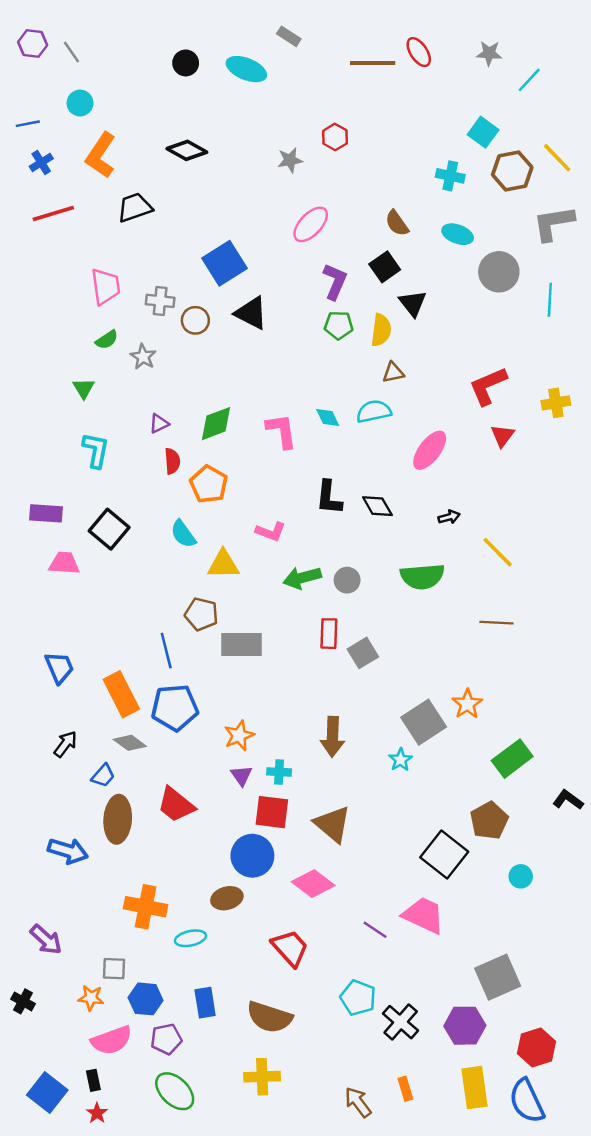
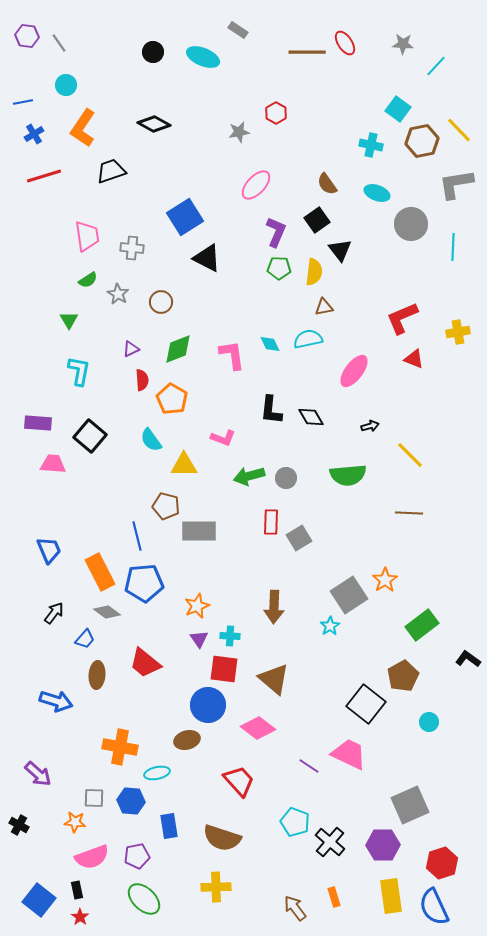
brown circle: (195, 320) -> (161, 302), moved
red triangle: (502, 436) -> (414, 359), turned -45
brown ellipse: (118, 819) -> (97, 675), size x0.7
blue hexagon: (146, 999) -> (131, 801), moved

